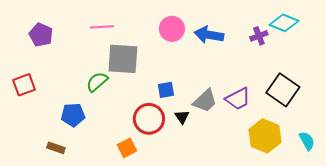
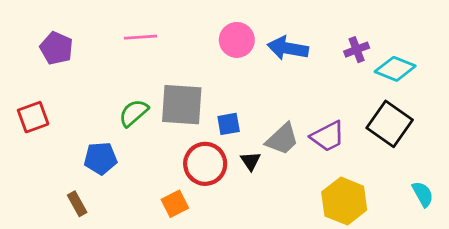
cyan diamond: (284, 23) -> (395, 69), moved
gray square: (123, 59) -> (182, 105), moved
yellow hexagon: (265, 136) -> (344, 201), moved
brown rectangle: (56, 148) -> (77, 204), turned 42

